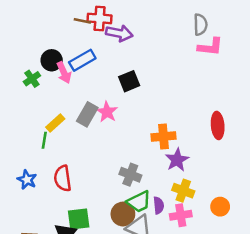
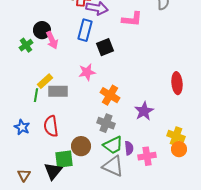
pink L-shape: (210, 47) -> (132, 19), moved
blue rectangle: (82, 60) -> (85, 30), moved, turned -45
pink star: (107, 112) -> (87, 72), turned 30
gray rectangle: (87, 114) -> (58, 91), moved, turned 60
orange cross: (164, 137) -> (110, 95), moved, turned 36
yellow cross: (183, 191) -> (176, 136), moved
brown circle: (123, 214) -> (81, 146), moved

